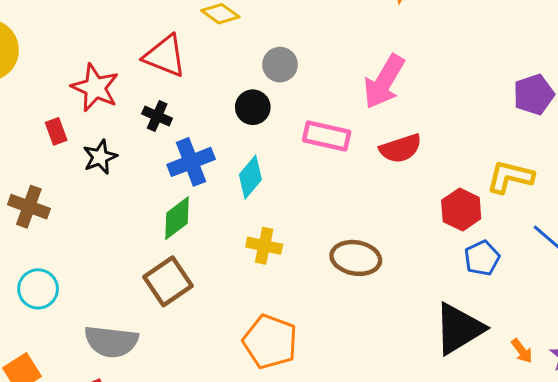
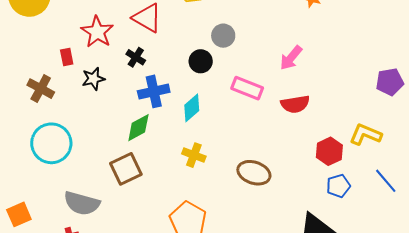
pink arrow: (384, 82) -> (291, 58), size x0.7
brown cross: (29, 207) -> (41, 89), moved
cyan circle: (38, 289) -> (51, 143), moved, size x1.5

